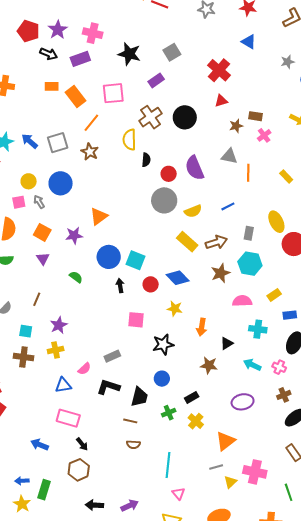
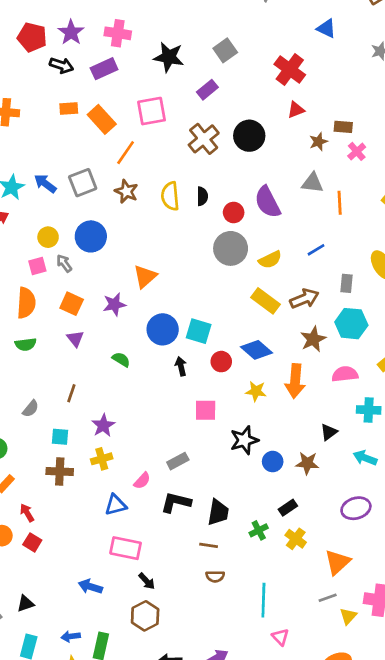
yellow semicircle: (130, 140) -> (170, 196), moved
orange arrow: (202, 327) -> (295, 381), moved, size x1.4
blue circle: (162, 379) -> (273, 462), moved

